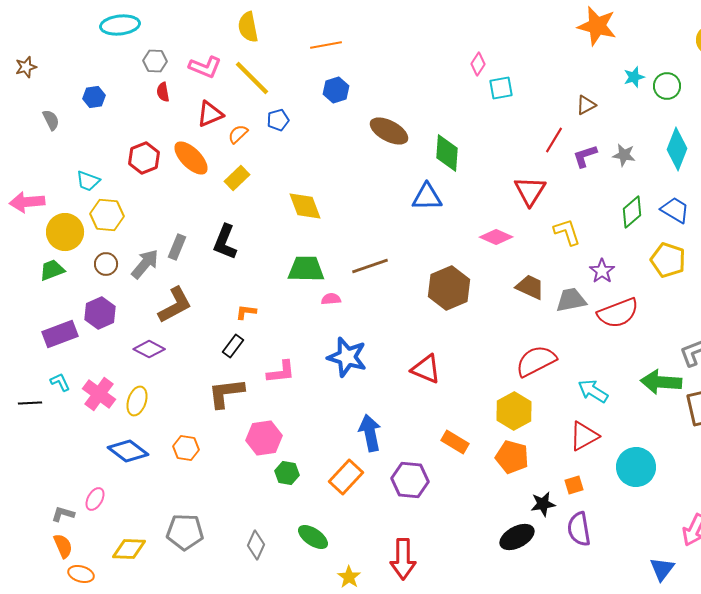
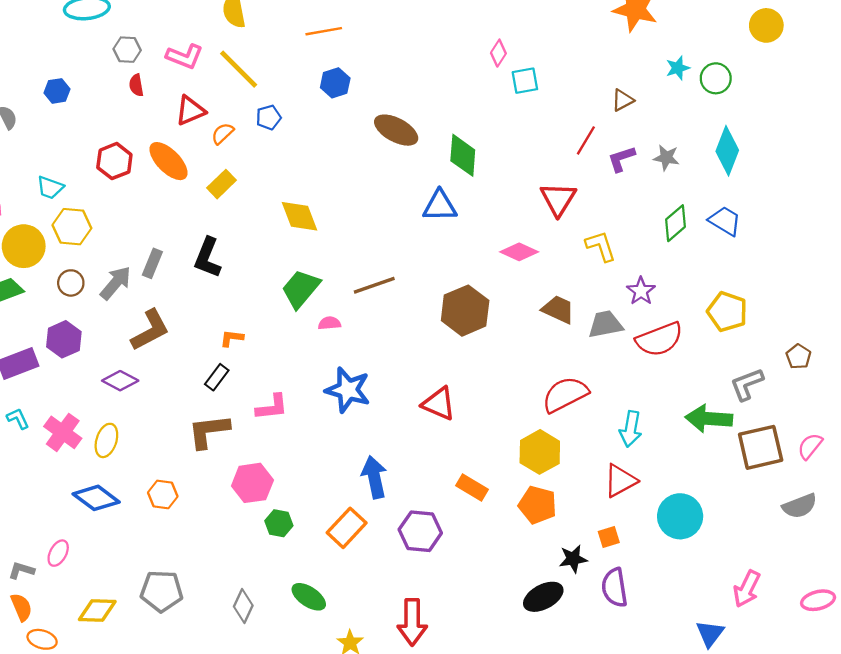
yellow pentagon: (668, 260) -> (727, 312), moved
green trapezoid: (306, 269) -> (301, 289), turned -51
cyan arrow: (593, 391) -> (631, 429), turned -112

